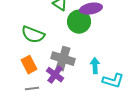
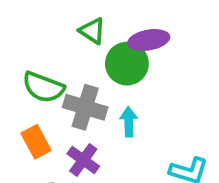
gray cross: (63, 59) -> (85, 107), moved
cyan arrow: (95, 66) -> (129, 122), moved

